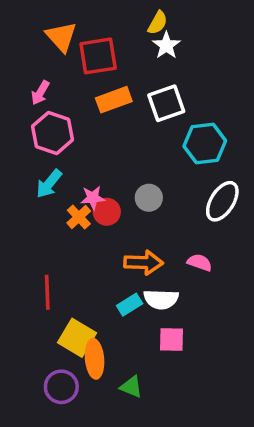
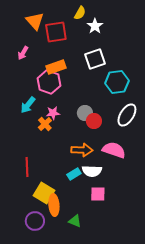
yellow semicircle: (158, 23) -> (80, 13), moved
orange rectangle: (114, 100) -> (56, 67), moved
pink hexagon: (53, 133) -> (49, 82), moved
red circle: (107, 212) -> (94, 121), moved
pink semicircle: (200, 263) -> (114, 150), size x1.6

